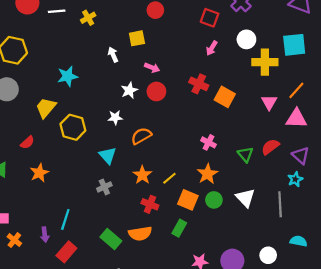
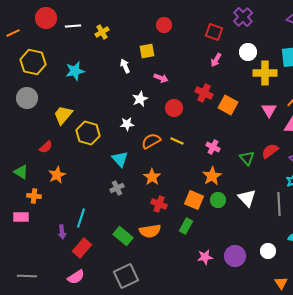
cyan star: (67, 76) -> (75, 71), moved
red circle: (156, 91) -> (174, 108), moved
yellow line: (169, 178) -> (177, 141), moved, turned 64
orange cross: (14, 240) -> (34, 196), moved, turned -32

